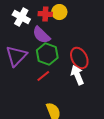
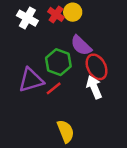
red cross: (45, 14) -> (56, 14), turned 32
purple semicircle: (41, 35) -> (81, 45), moved
purple triangle: (16, 56) -> (31, 80), moved, turned 30

